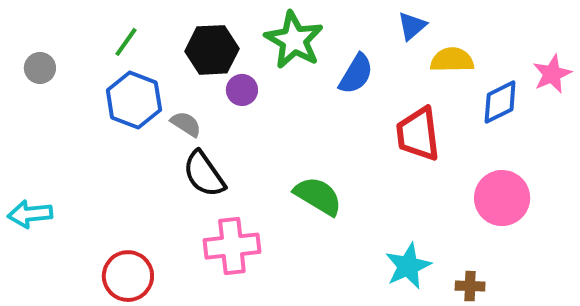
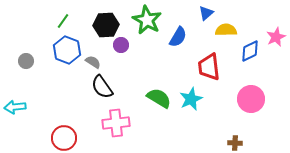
gray circle: (40, 68) -> (26, 61), moved
cyan star: (408, 266) -> (191, 99), moved

